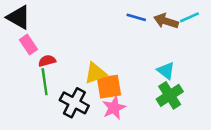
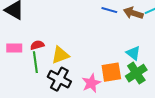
pink rectangle: (28, 45) -> (14, 48), moved, turned -56
yellow triangle: (95, 73) -> (60, 55), moved
orange square: (109, 87) -> (111, 72), moved

